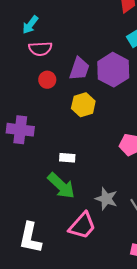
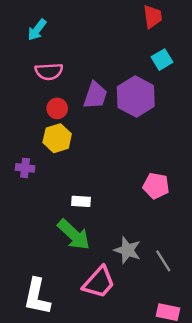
cyan arrow: (30, 25) -> (37, 30), moved
yellow hexagon: (83, 105) -> (57, 138), moved
purple cross: (20, 130) -> (25, 168), size x0.6

